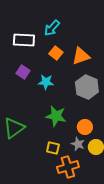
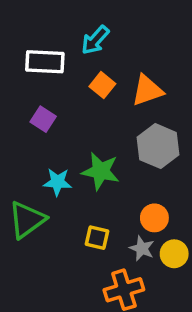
cyan star: (46, 82) -> (57, 182), moved
green star: (56, 116) -> (101, 171), moved
yellow square: (53, 148) -> (97, 238), moved

